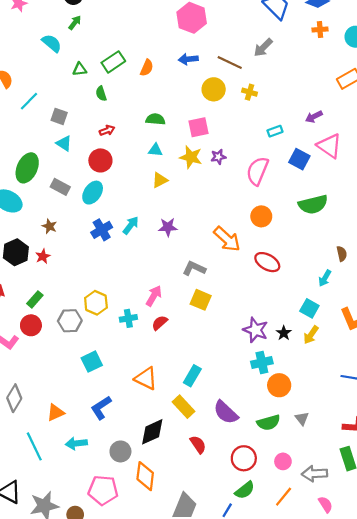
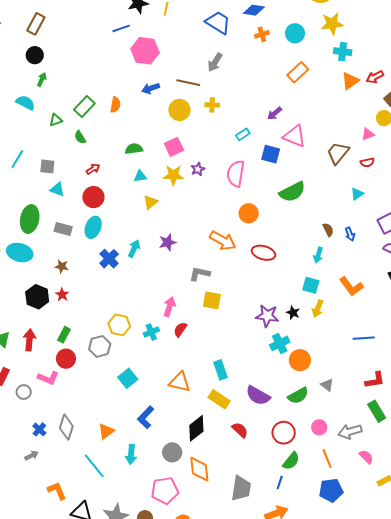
cyan rectangle: (192, 376) -> (220, 370), turned -36
cyan arrow: (76, 443) -> (131, 454), turned -66
orange line: (284, 497) -> (327, 459), turned -48

